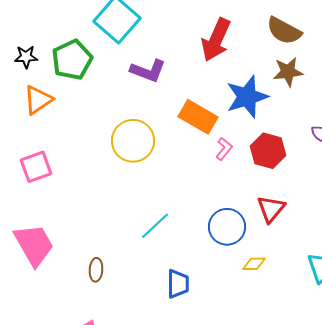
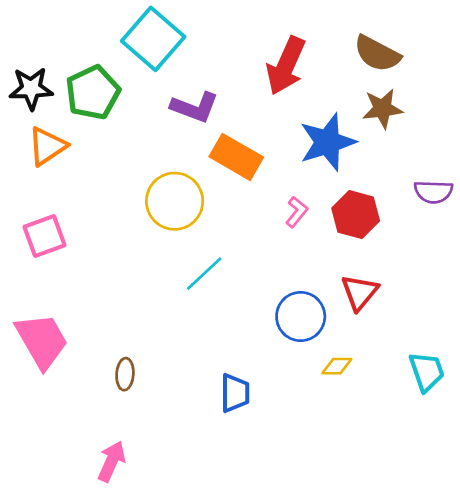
black star: (26, 57) -> (31, 89), size x1.4
orange rectangle: (198, 117) -> (236, 157), moved
cyan line: (155, 226) -> (204, 274), moved

